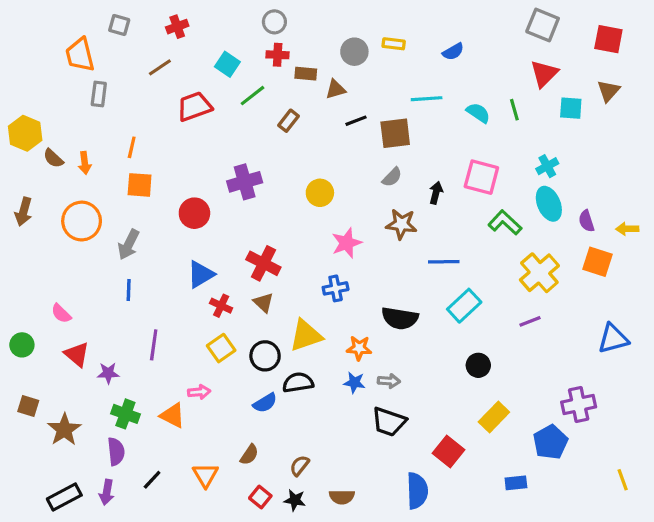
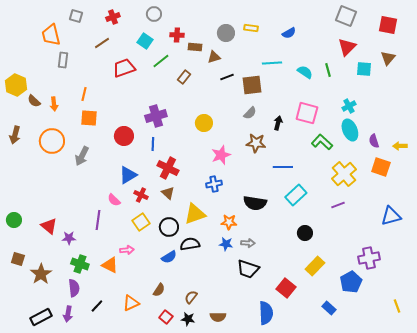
gray circle: (274, 22) -> (154, 14), moved
blue line: (129, 290) -> (153, 144), moved
pink semicircle: (61, 314) -> (114, 200), moved
orange triangle: (205, 475) -> (131, 303), turned 36
blue rectangle: (516, 483) -> (329, 308), turned 48

